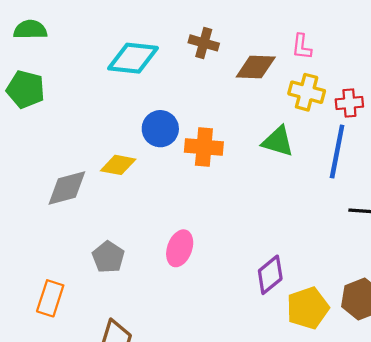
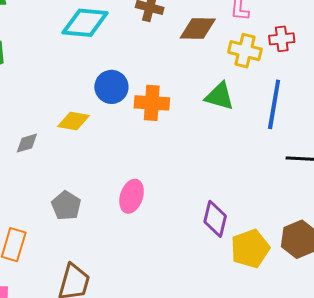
red cross: (349, 103) -> (282, 39), moved
gray diamond: (67, 188) -> (27, 143), size x0.6
purple diamond: (270, 275) -> (215, 219), turned -36

